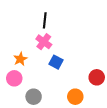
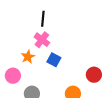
orange star: (20, 59) -> (28, 57), moved

